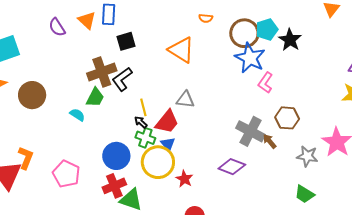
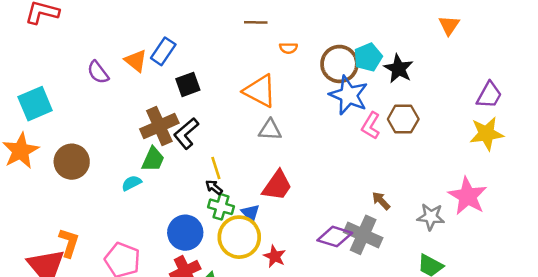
blue rectangle: (109, 14) -> (163, 51), turned 35
gray triangle: (185, 100) -> (270, 130), moved
cyan semicircle: (77, 115) -> (132, 183), turned -56
brown hexagon: (287, 118) -> (403, 119), moved
red trapezoid: (167, 122) -> (277, 186), moved
gray cross: (251, 131) -> (363, 235), moved

